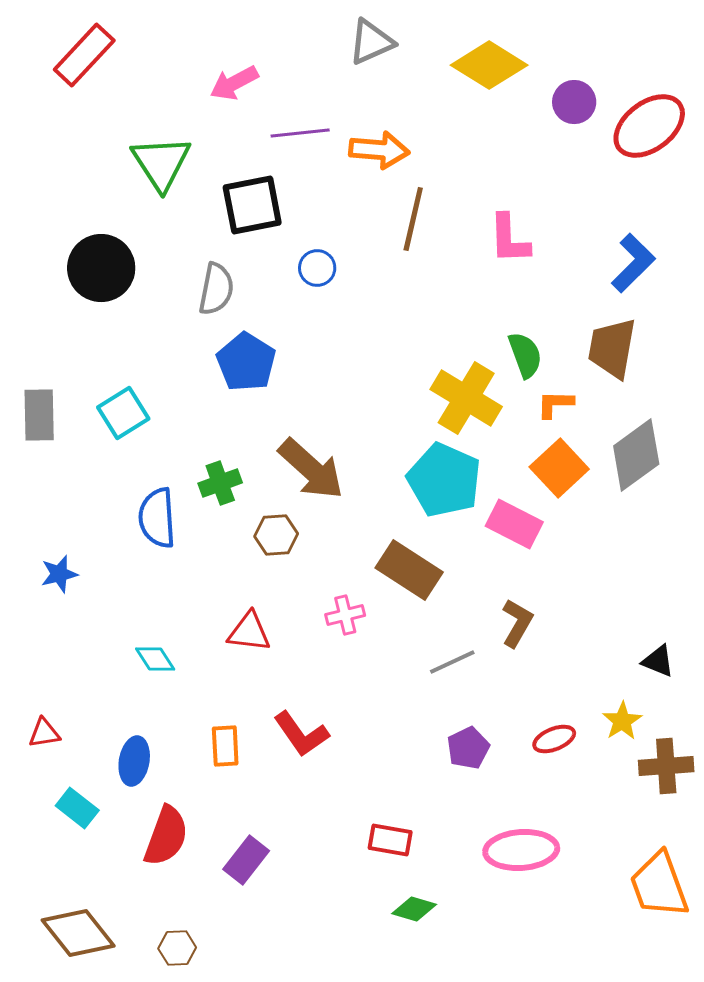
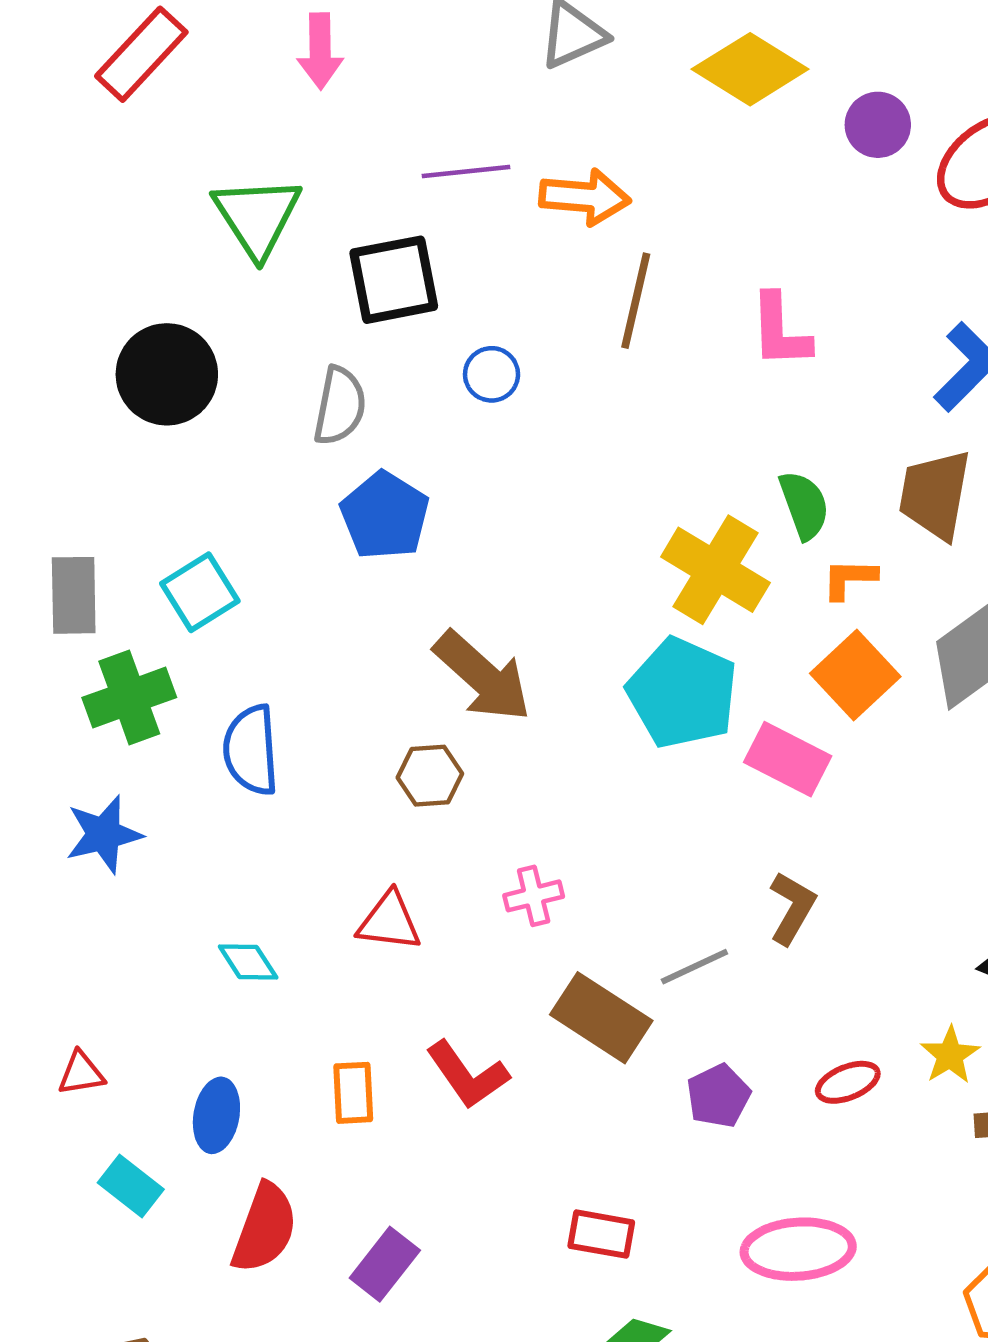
pink arrow: (234, 83) -> (320, 51), moved, turned -63
green cross: (220, 483) -> (129, 697), moved, size x1.4
brown rectangle: (409, 570) -> (601, 1018), moved
blue star: (59, 574) -> (104, 834), size x1.4

